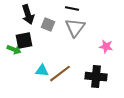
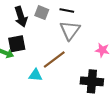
gray square: (48, 25) -> (42, 13), moved
brown line: (60, 74) -> (54, 59), moved

